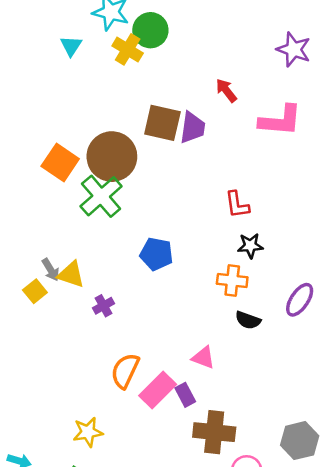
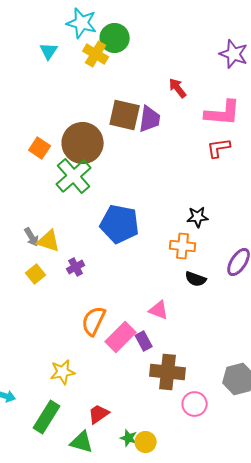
orange square: (60, 163) -> (40, 148), size x0.7
red L-shape: (237, 205) -> (219, 148), moved, turned 90
blue pentagon: (156, 254) -> (120, 224), size x1.4
yellow square: (35, 291) -> (36, 274), moved

